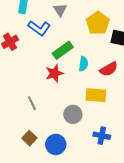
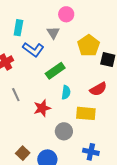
cyan semicircle: (83, 64) -> (66, 92), moved
red star: (54, 73) -> (42, 108), moved
gray line: (32, 103) -> (16, 95), moved

